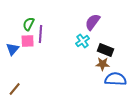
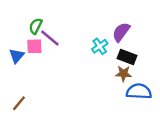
purple semicircle: (93, 22) -> (121, 32), moved
purple line: (41, 34) -> (50, 38), turned -54

